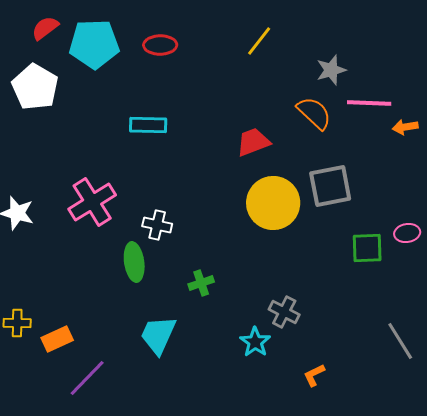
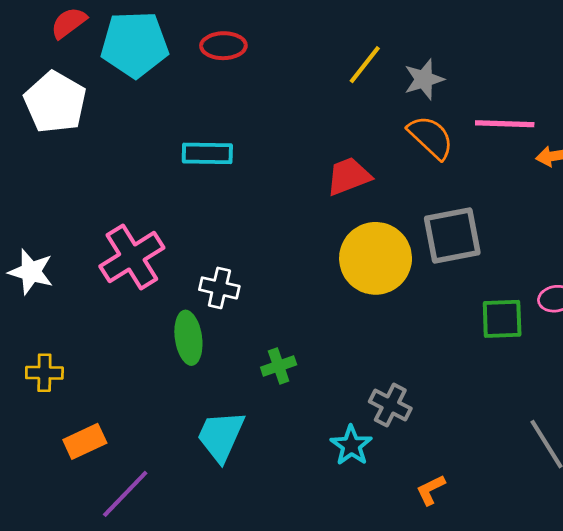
yellow line: (259, 41) -> (365, 65), moved
gray star: (331, 70) -> (424, 79), moved
yellow cross: (17, 323) -> (44, 373), moved

